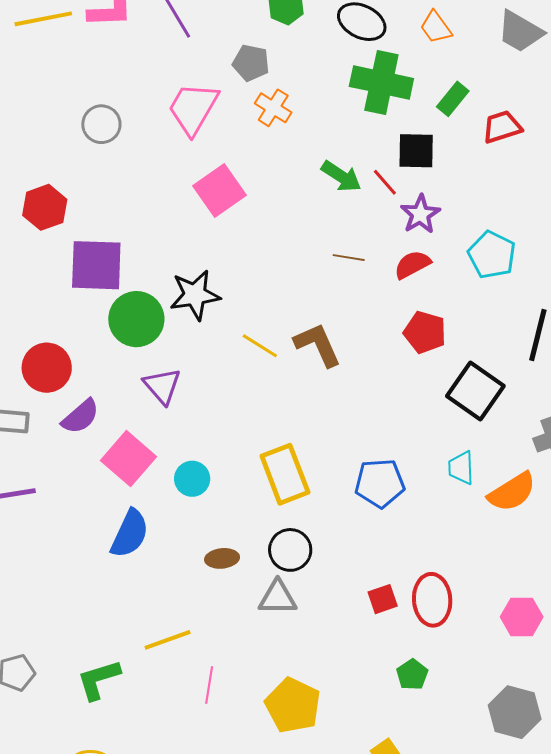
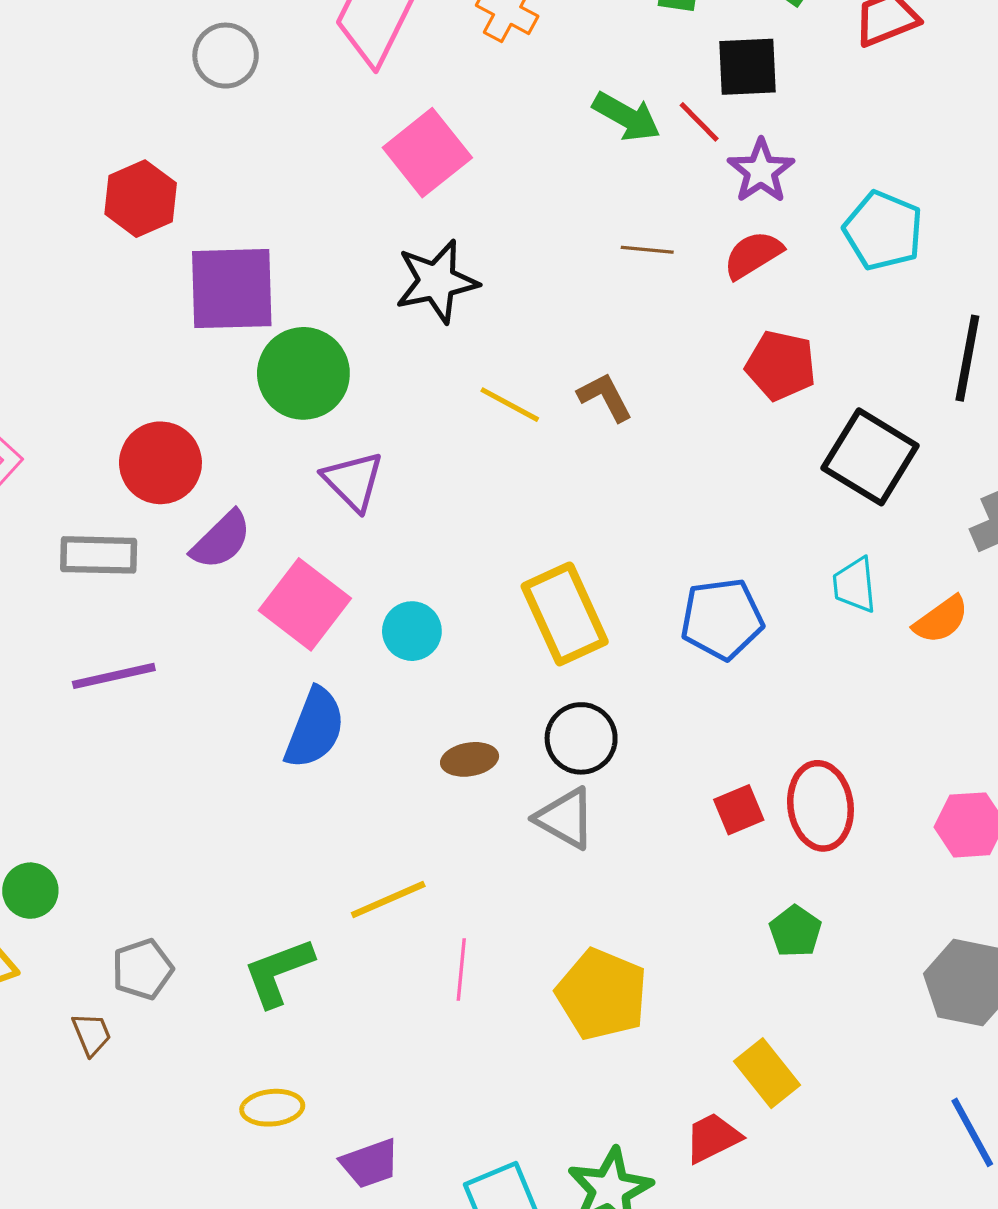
black star: (195, 295) -> (437, 281), moved
brown L-shape: (318, 345) -> (605, 397), size x0.7
orange semicircle: (512, 492) -> (941, 620), size x0.7
gray triangle: (278, 598) -> (565, 818), turned 33

